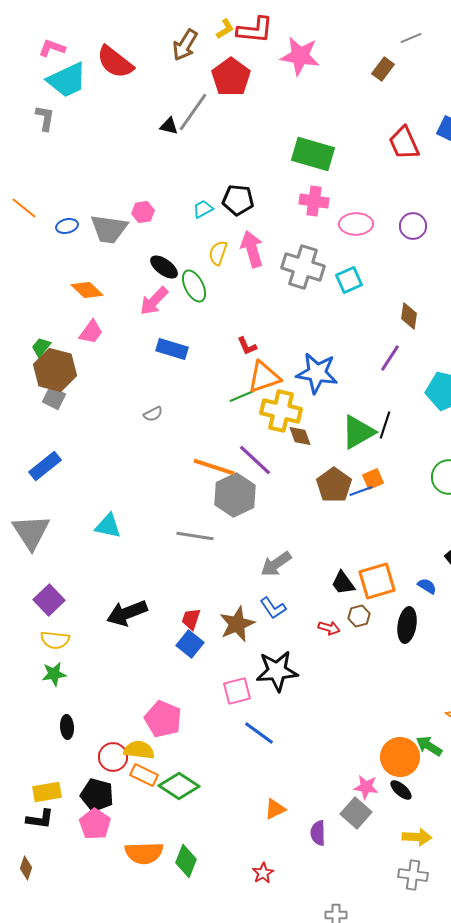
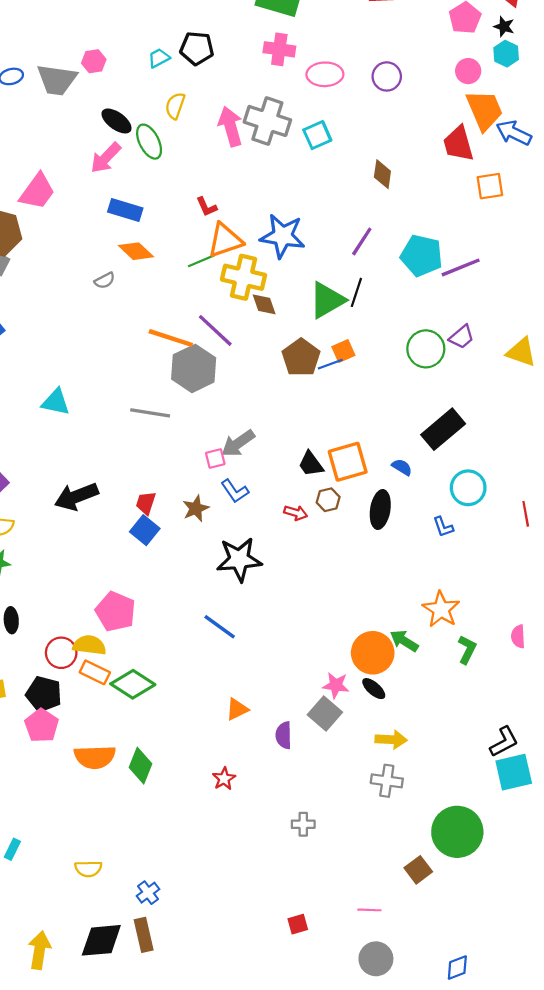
pink arrow: (252, 249) -> (230, 126), moved
orange diamond: (87, 290) -> (136, 251), moved
pink trapezoid: (91, 332) -> (37, 192), size x1.4
purple line: (390, 358) -> (362, 241), moved
brown star: (237, 624) -> (196, 508), size x0.7
pink square: (237, 691) -> (215, 458), moved, size x0.7

